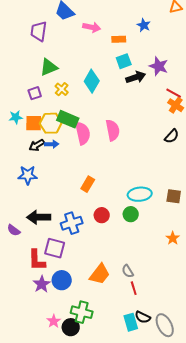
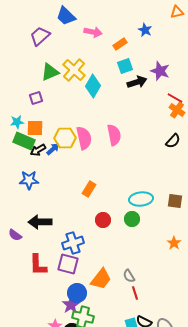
purple trapezoid: (39, 31) -> (40, 36), turned 40
orange rectangle: (119, 39) -> (120, 44), turned -32
yellow cross: (62, 89) -> (74, 70), moved, size x1.6
green rectangle: (68, 119) -> (24, 141), moved
yellow hexagon: (51, 123) -> (65, 138), moved
blue arrow: (52, 144) -> (53, 149), turned -40
blue cross: (72, 223) -> (73, 243), moved
purple square: (55, 248) -> (68, 264), moved
blue circle: (62, 280) -> (77, 293), moved
purple star: (42, 284) -> (71, 305), moved

